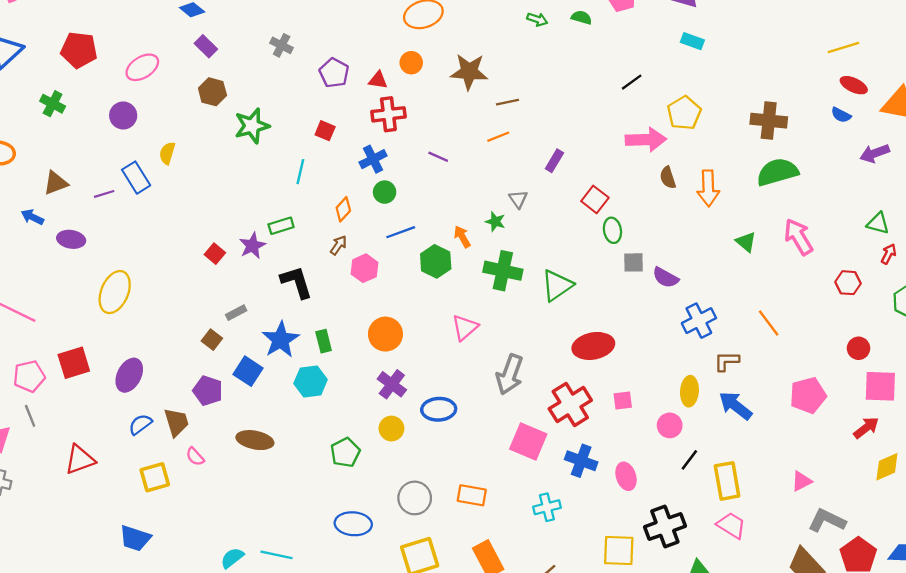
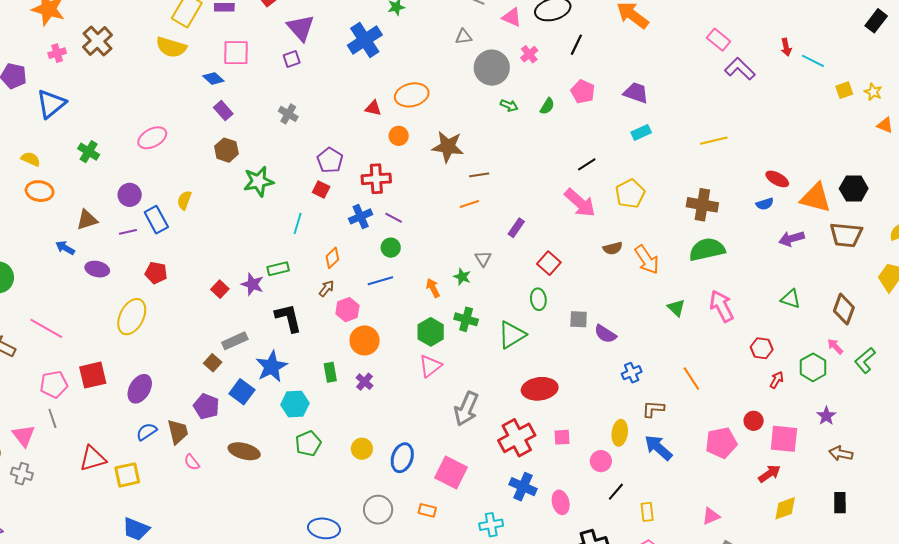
green semicircle: (582, 17) -> (547, 106), turned 102
cyan rectangle: (692, 41) -> (641, 132), turned -48
yellow line: (843, 48) -> (714, 141), moved
red pentagon: (79, 50) -> (156, 273), moved, size x0.7
pink ellipse: (142, 67) -> (152, 138), moved
purple pentagon: (334, 73) -> (330, 160), moved
red triangle: (378, 80) -> (373, 108), moved
purple circle: (123, 115) -> (130, 195), moved
blue semicircle: (841, 115) -> (765, 204), turned -48
pink arrow: (646, 140) -> (580, 203), moved, turned 40
purple line: (438, 157) -> (394, 218), moved
brown semicircle: (668, 178) -> (613, 248), turned -90
orange arrow: (708, 188) -> (647, 260), turned -36
green circle: (385, 192) -> (391, 248), moved
green ellipse: (612, 230) -> (538, 299), moved
purple star: (252, 246) -> (252, 284), turned -30
red arrow: (889, 254) -> (777, 380), moved
green hexagon: (436, 261) -> (431, 332), moved
green cross: (503, 271) -> (466, 319), size x0.7
gray rectangle: (236, 313) -> (235, 341), size x1.4
blue cross: (699, 321) -> (632, 373), size x0.7
orange circle: (385, 334) -> (365, 340), moved
green rectangle: (324, 341) -> (330, 372), moved
red circle: (859, 348) -> (754, 421), moved
purple cross: (392, 384) -> (364, 382), moved, size x0.7
blue ellipse: (439, 409) -> (402, 458), moved, turned -72
pink square: (528, 441) -> (451, 473), moved
green pentagon: (345, 453) -> (308, 443), moved
yellow square: (155, 477) -> (127, 475), moved
yellow rectangle: (727, 481) -> (647, 512), size x0.6
orange rectangle: (472, 495) -> (427, 510), size x0.7

